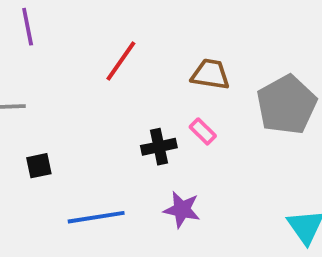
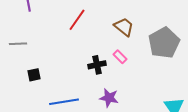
brown trapezoid: (210, 74) -> (124, 27), turned 30

